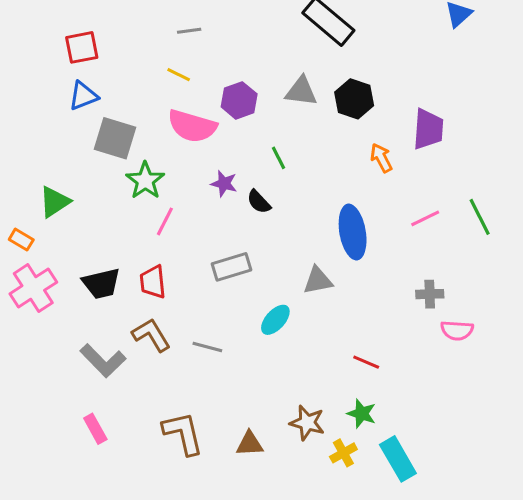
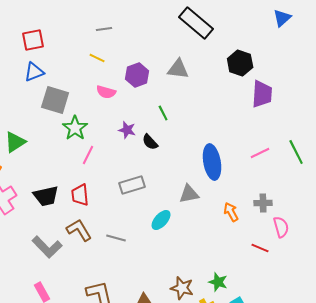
black hexagon: (354, 99) -> (240, 63), moved
pink semicircle: (192, 126) -> (106, 92), size x0.6
orange arrow: (381, 158) -> (231, 212), moved
pink semicircle: (457, 330) -> (281, 227), turned -110
red line: (366, 362) -> (260, 248), moved

